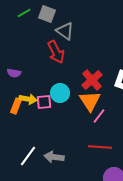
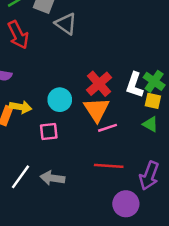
red arrow: (56, 52) -> (18, 35), moved
pink square: (44, 102) -> (49, 132), moved
pink line: (99, 116) -> (108, 128), turned 35

